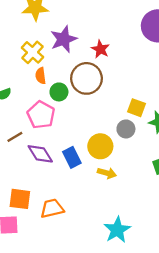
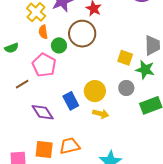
gray circle: (126, 129) -> (126, 88), moved
purple diamond: (40, 154) -> (43, 112), moved
orange square: (20, 199) -> (44, 150), moved
orange trapezoid: (52, 208) -> (70, 146), moved

